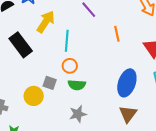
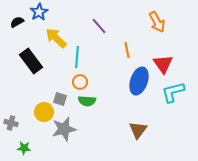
yellow arrow: (46, 22) -> (56, 38), turned -80
blue ellipse: (127, 83) -> (139, 81), moved
gray star: (78, 114) -> (64, 129), moved, size x1.4

